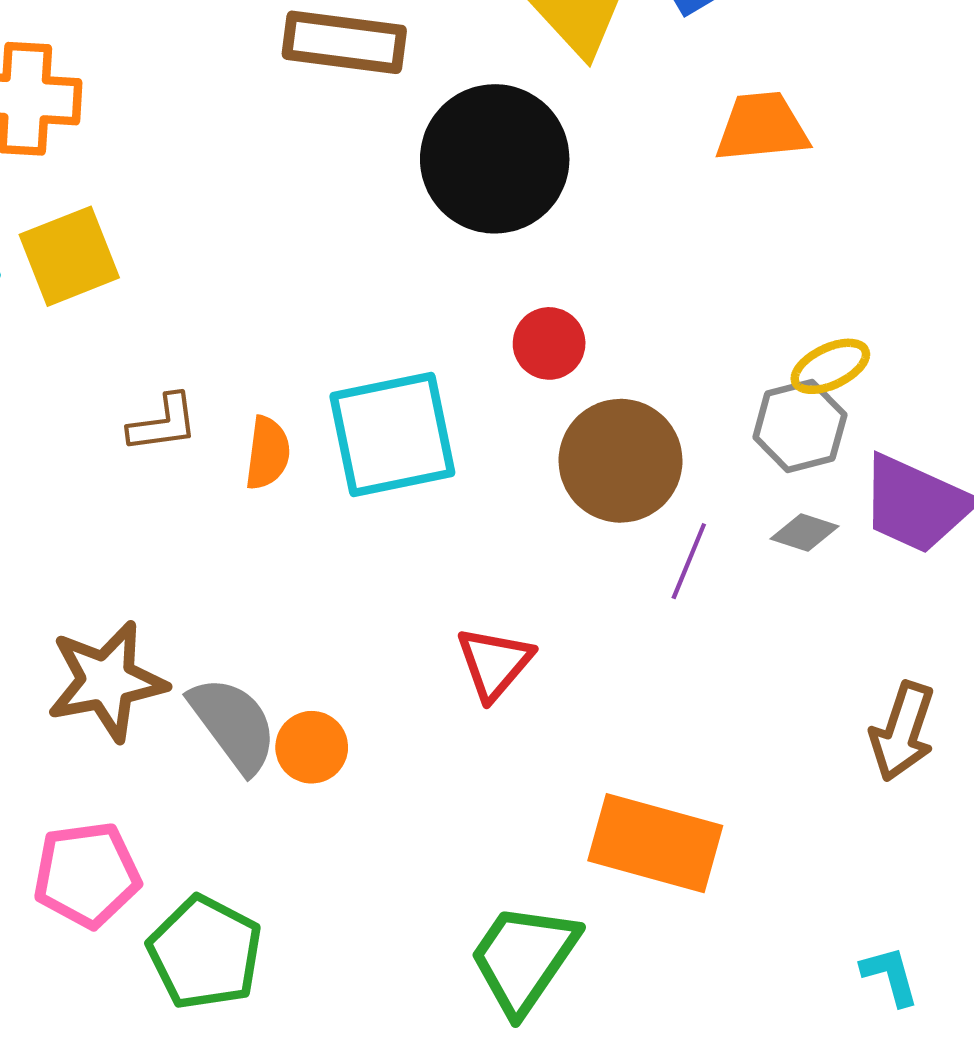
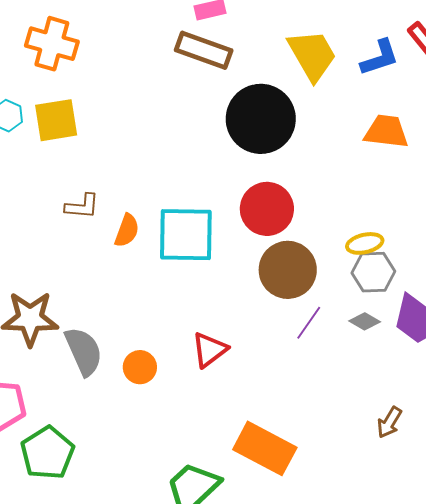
red circle: (549, 343) -> (267, 209), size x1.6
yellow ellipse: (830, 366) -> (365, 243), moved
brown arrow: (902, 731) -> (389, 422), size x0.7
orange circle: (312, 747) -> (140, 367), moved

